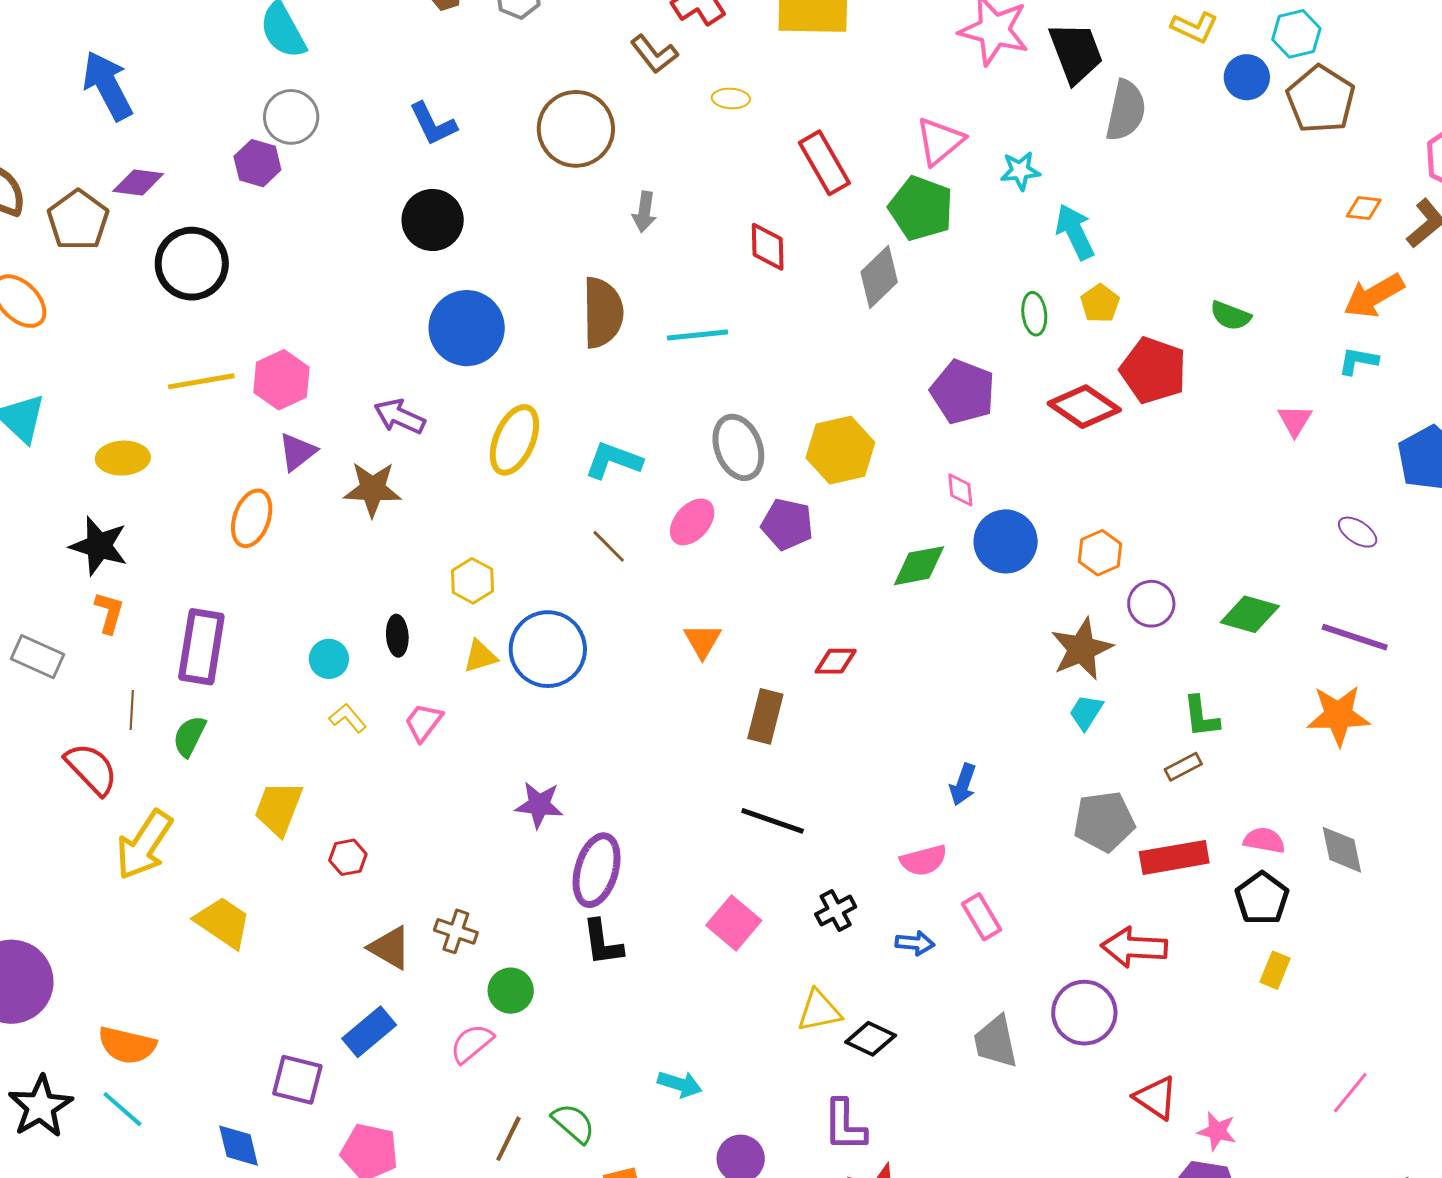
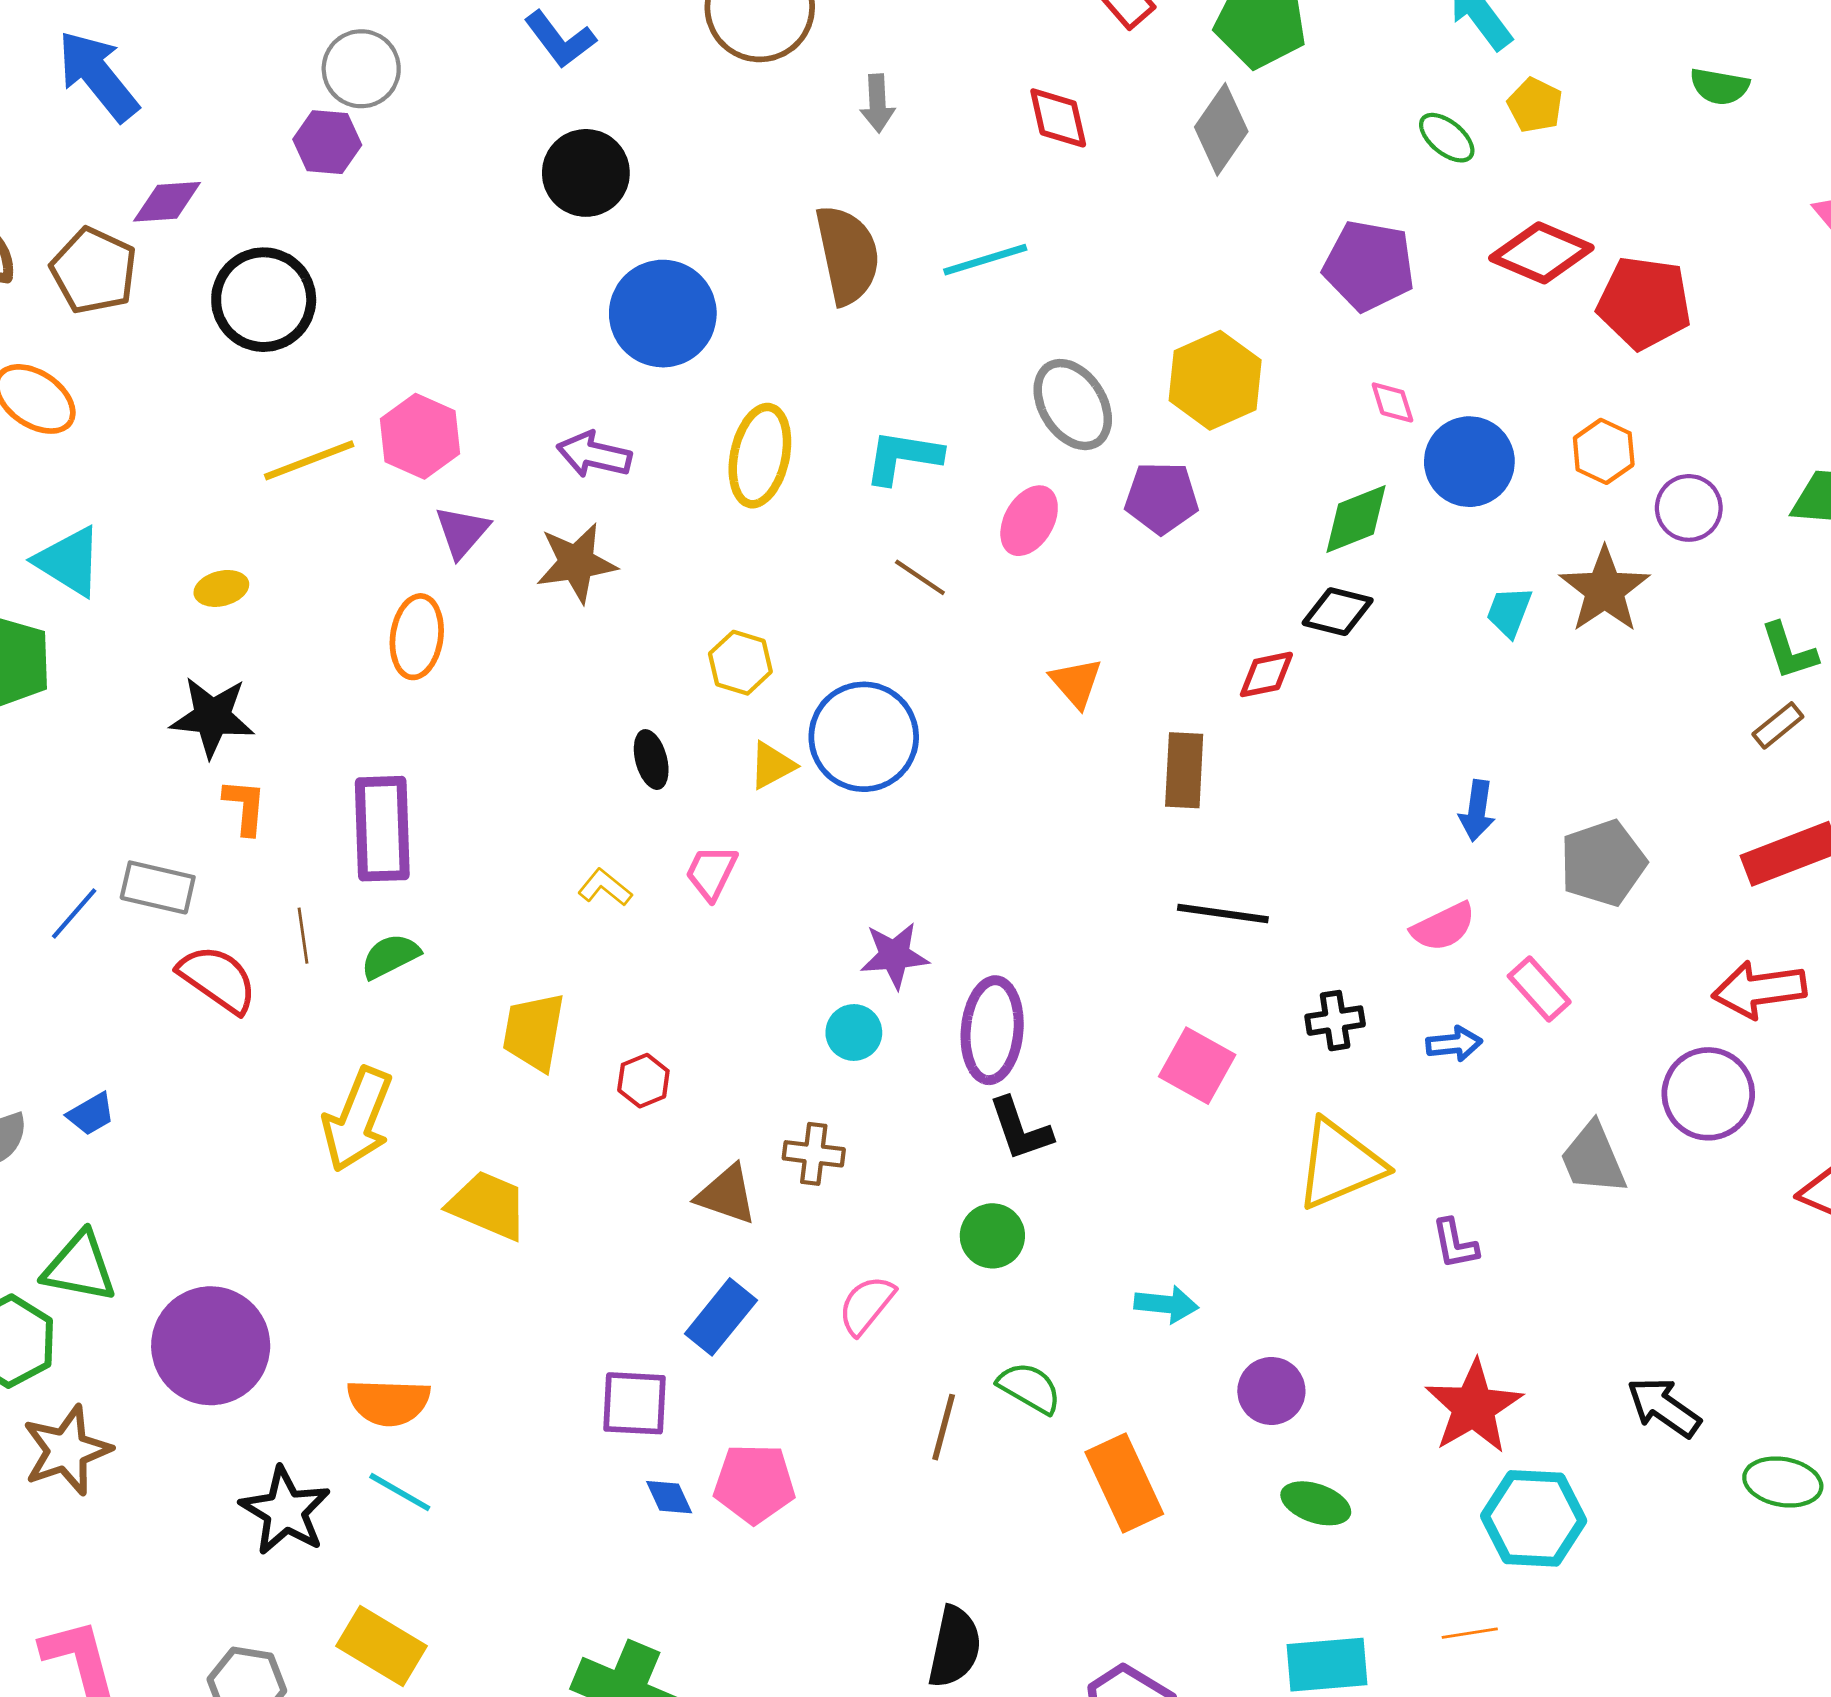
green ellipse: (1034, 314) -> (1447, 138), turned -33
red pentagon: (1153, 370) -> (1644, 303), moved
yellow ellipse: (123, 458) -> (221, 588), size x0.7
cyan circle: (329, 659) -> (854, 1032), moved
cyan trapezoid: (1086, 712) -> (1509, 612), moved
green semicircle: (189, 736) -> (390, 956), turned 48
red semicircle: (91, 769) -> (218, 979), moved
gray pentagon: (1104, 821) -> (1603, 863), moved
black cross: (836, 911) -> (1335, 1021), turned 30
green circle: (511, 991) -> (992, 1236), moved
yellow triangle: (819, 1011) -> (1340, 1164), size x1.5
black diamond: (871, 1039) -> (1338, 612), moved
purple L-shape: (845, 1125) -> (1455, 1244), moved, size x0.7
blue diamond: (239, 1146) -> (669, 1497), moved, size x0.7

